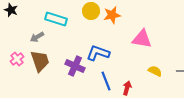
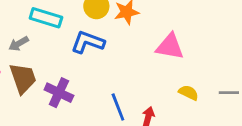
blue L-shape: (98, 53) -> (88, 42), moved
purple cross: (75, 66) -> (59, 93), moved

